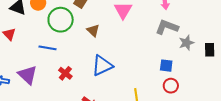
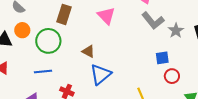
gray L-shape: (167, 27) -> (153, 21), turned -135
brown triangle: (93, 30) -> (88, 51), moved

